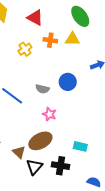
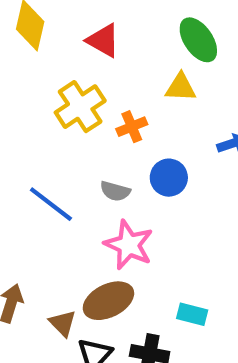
orange cross: (50, 40) -> (132, 127), moved, turned -32
yellow cross: (25, 49) -> (80, 107), size x1.6
pink star: (49, 114) -> (129, 245), size x1.6

